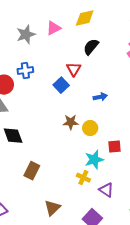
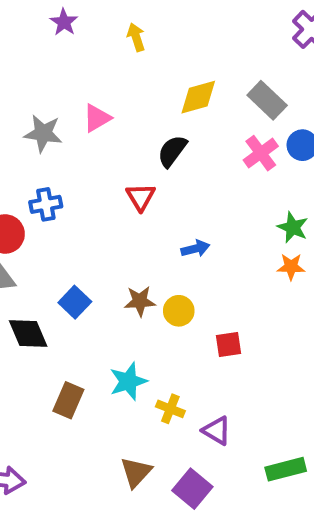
yellow diamond: (85, 18) -> (198, 97), moved
gray star: (26, 34) -> (43, 133), turned 30
blue square: (61, 85) -> (75, 302), moved
cyan star: (94, 160) -> (128, 381), moved
brown triangle: (52, 208) -> (136, 472), moved

